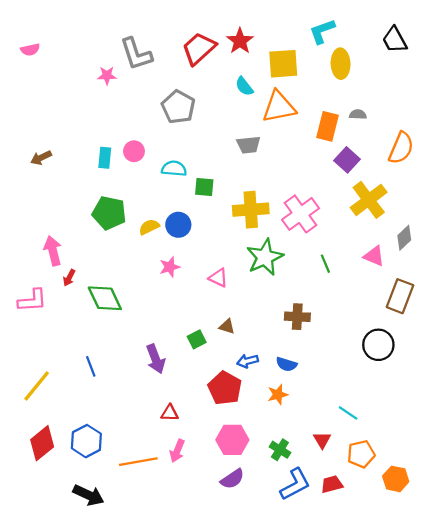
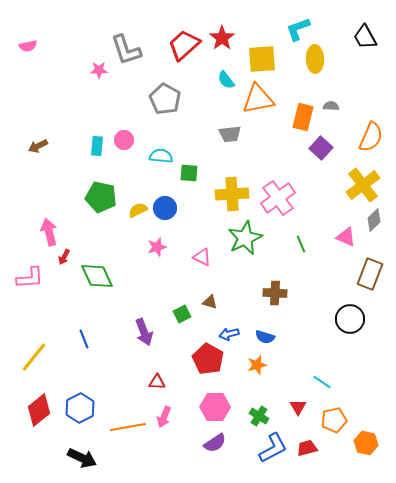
yellow cross: (369, 200) -> (363, 185), moved

